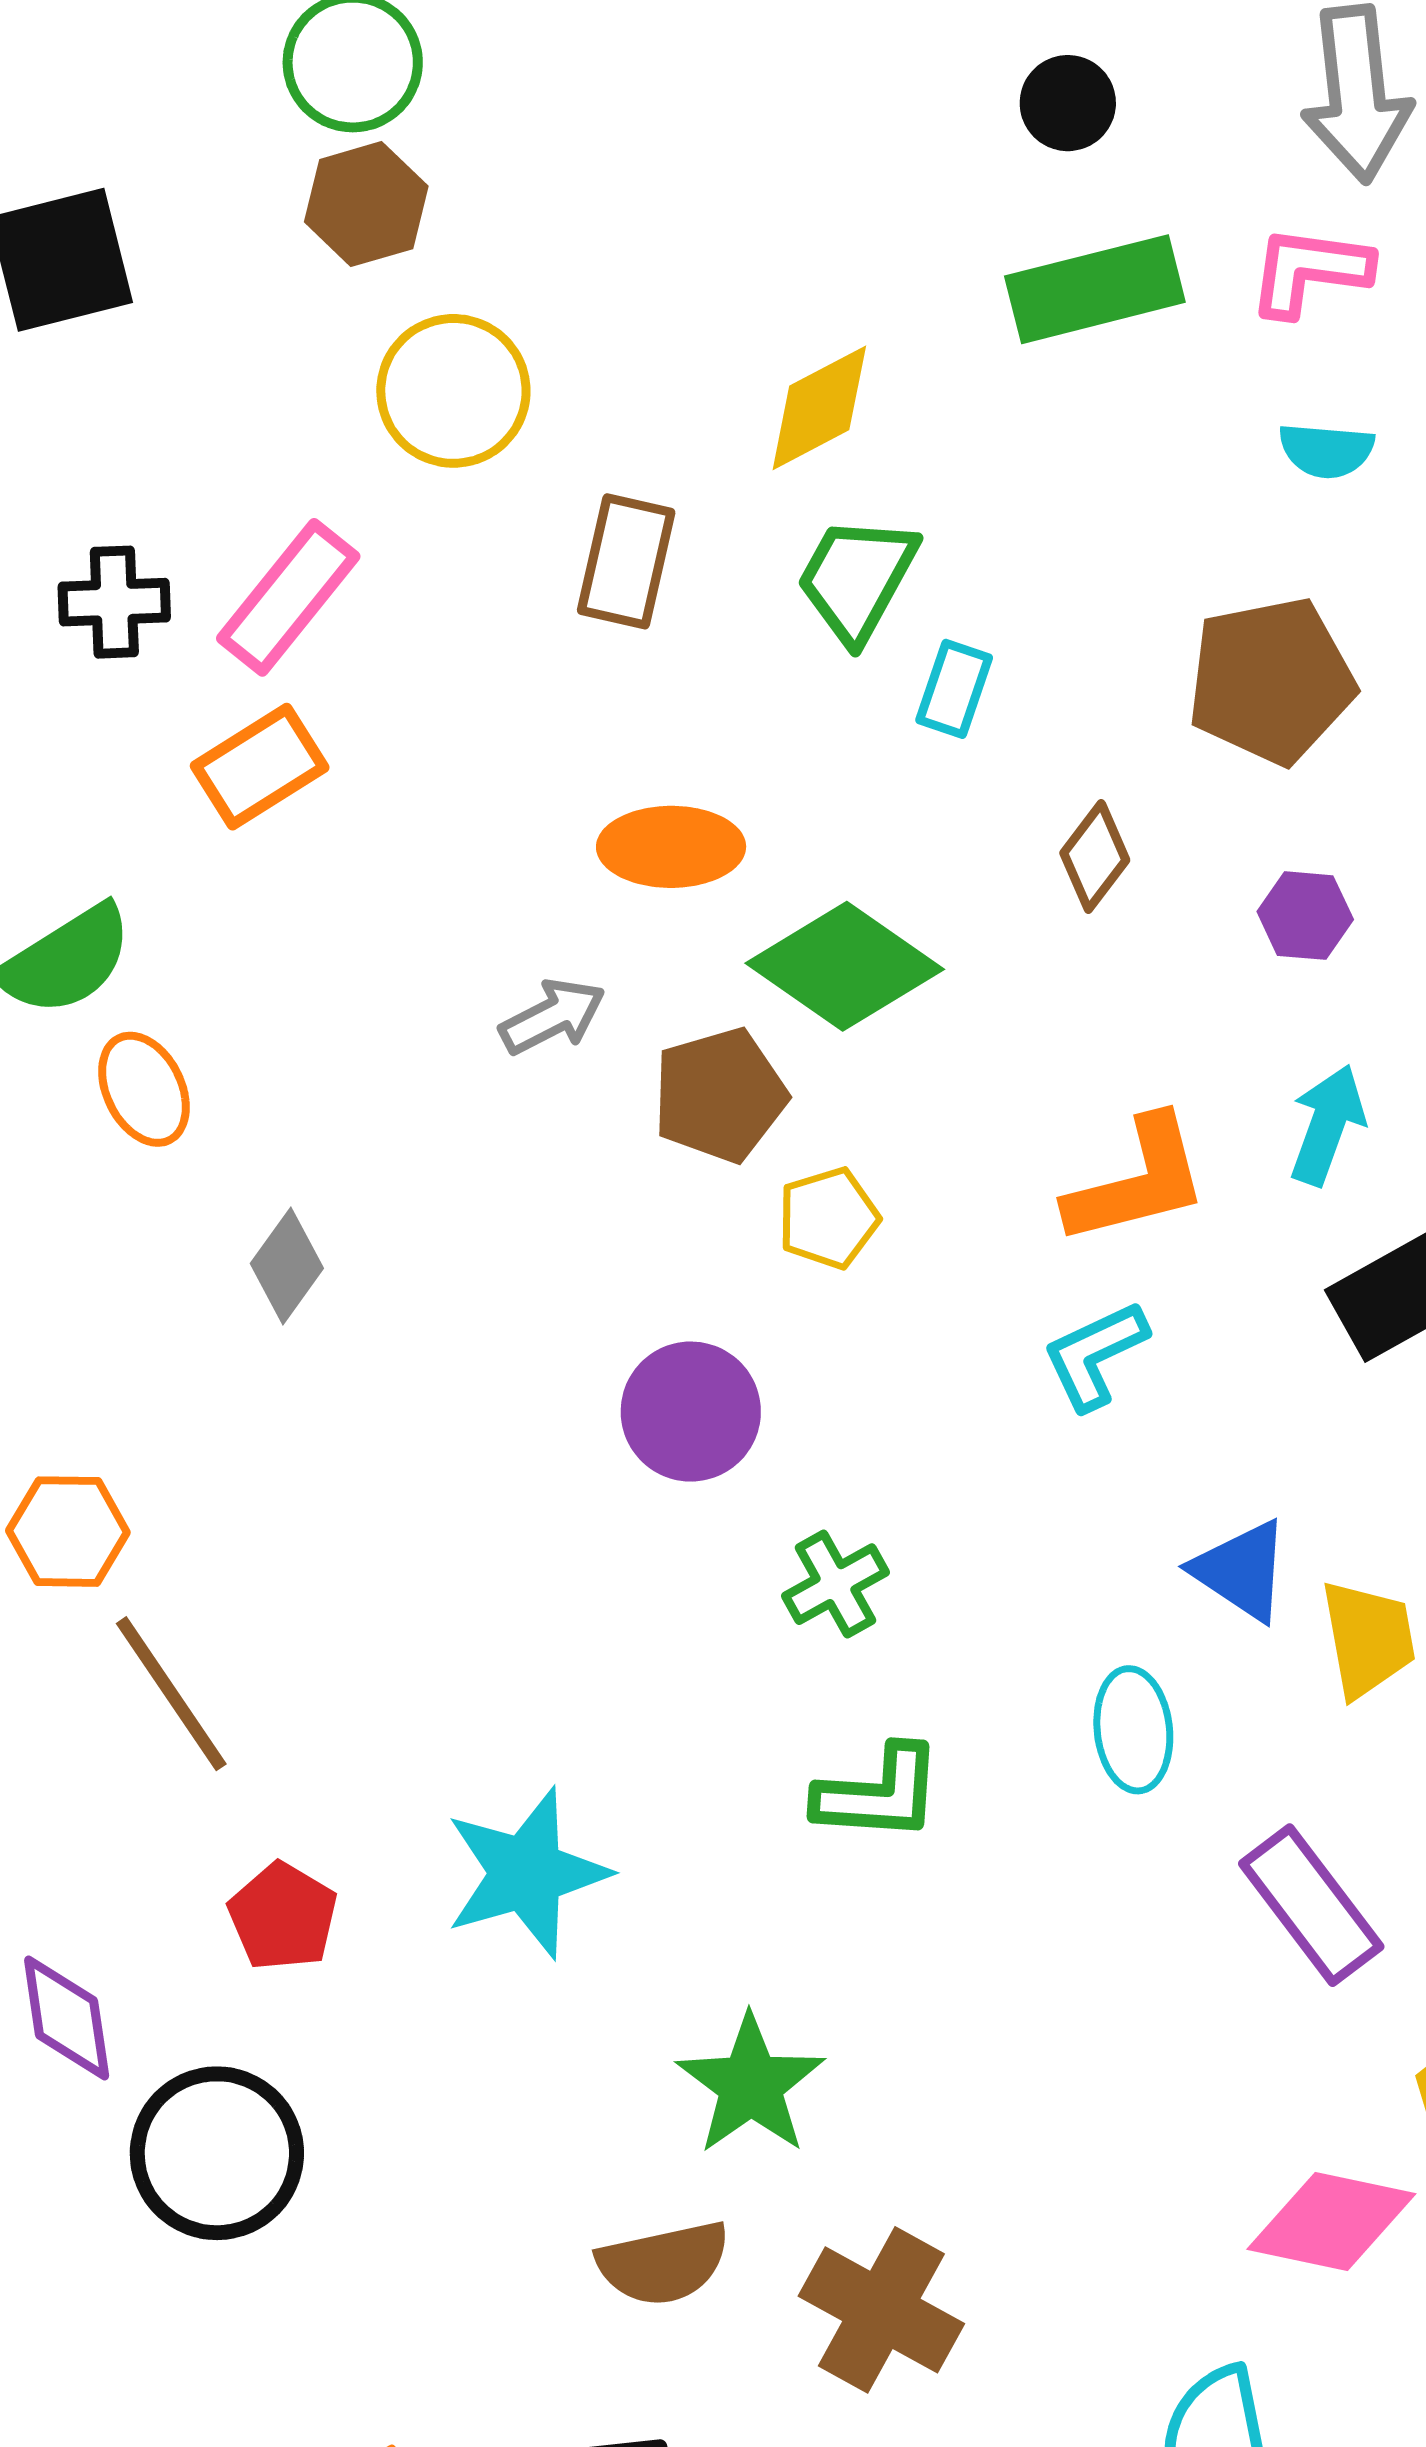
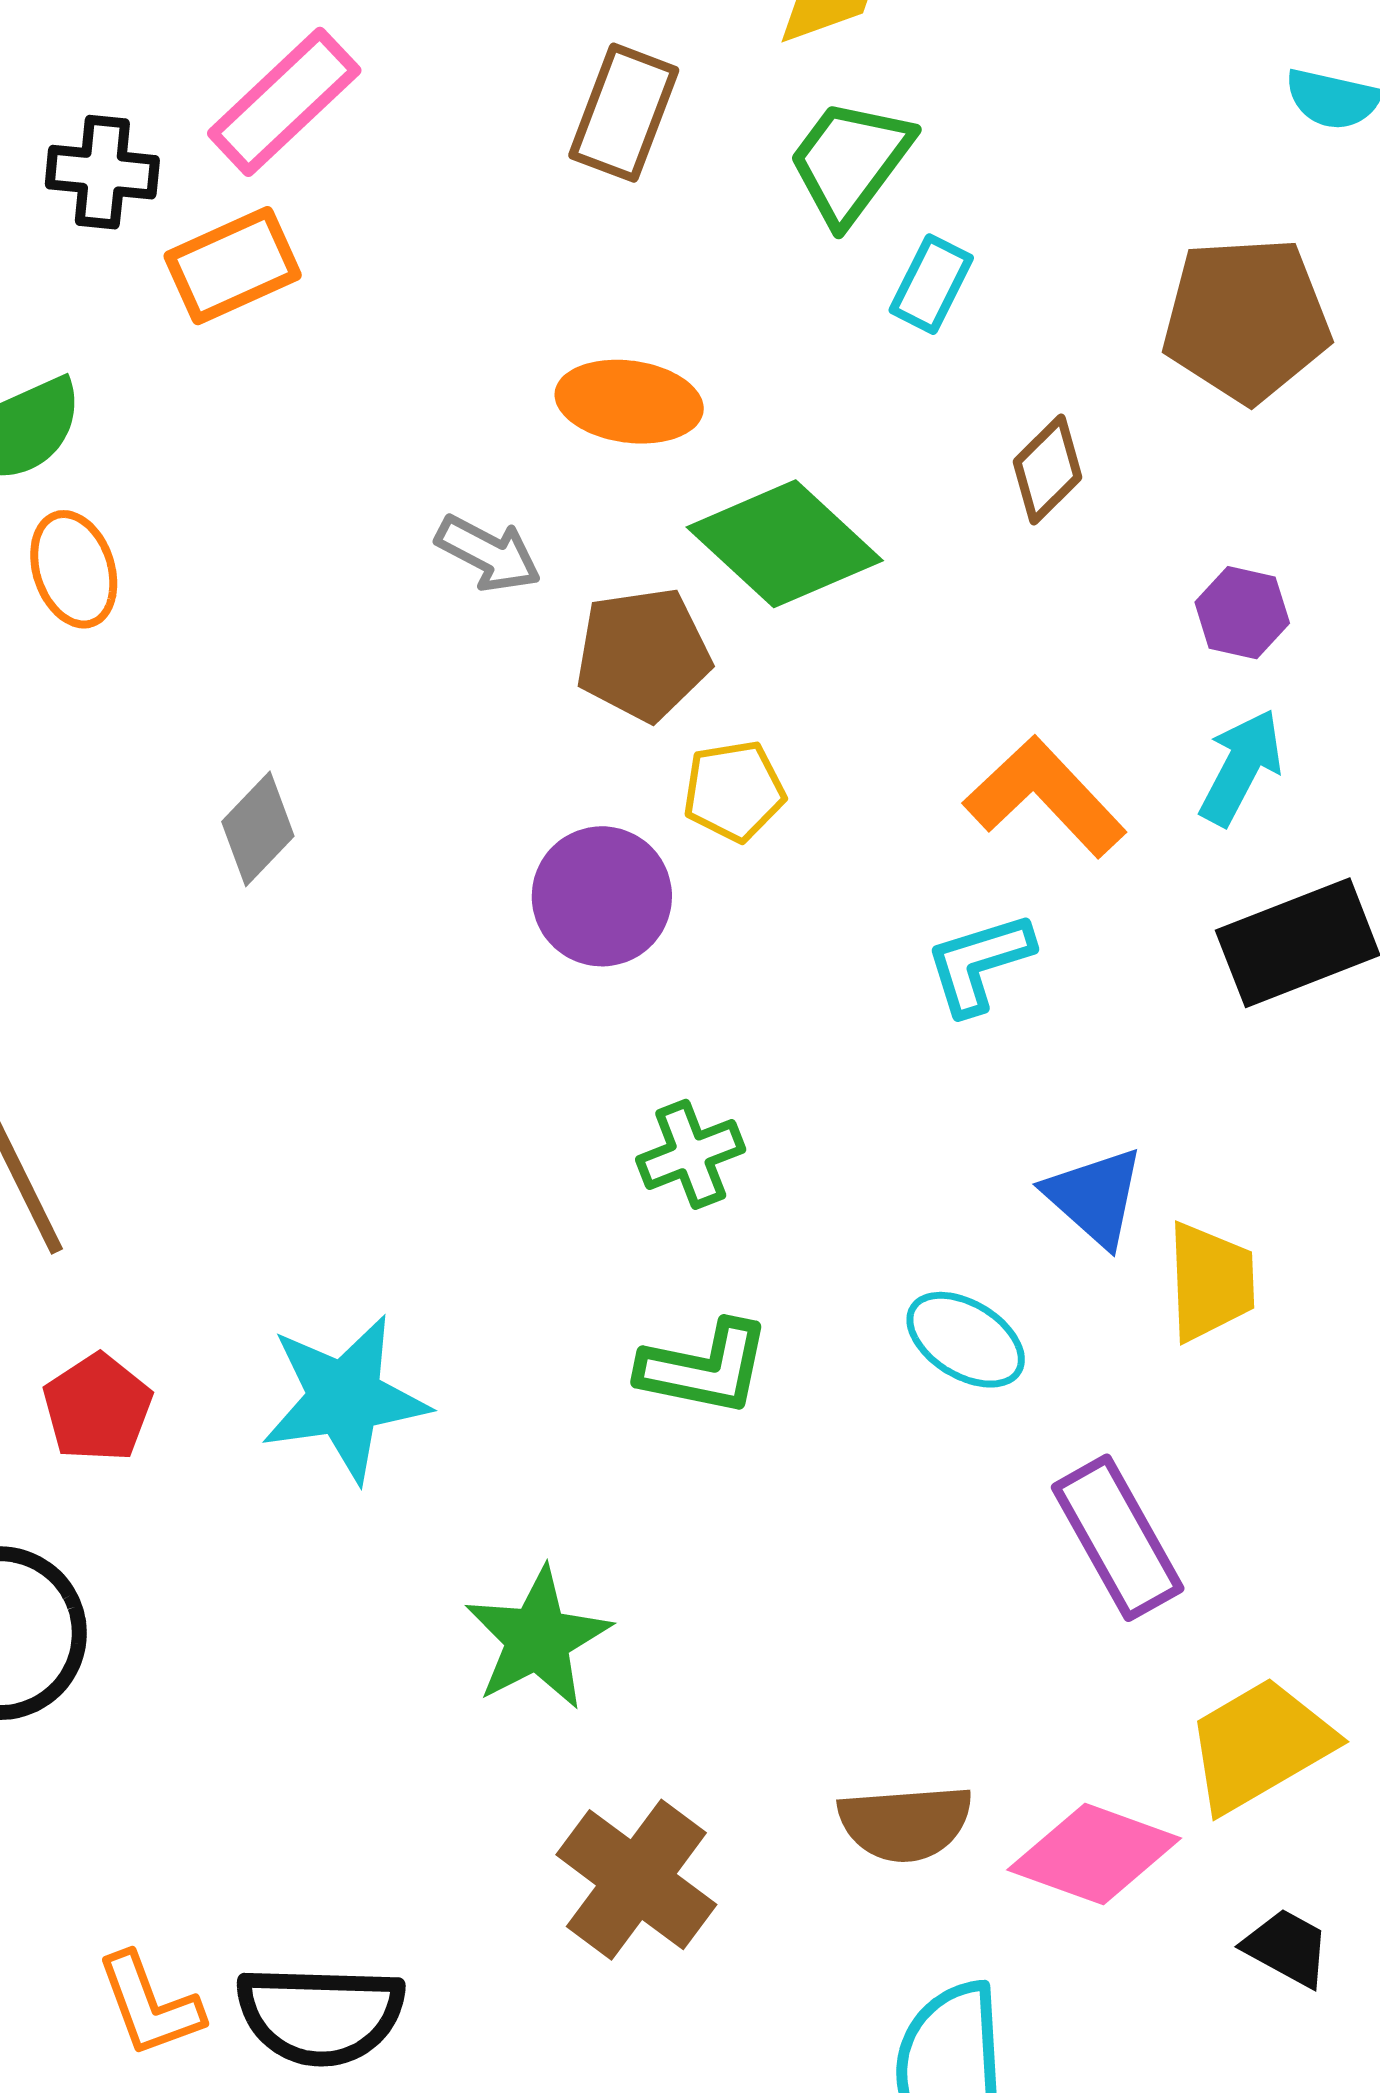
black cross: (114, 602) -> (102, 172), moved
purple hexagon: (1305, 916) -> (1242, 613), moved
gray arrow: (552, 1017) -> (488, 553), turned 47
orange L-shape: (1137, 1181) -> (1045, 797), turned -127
gray diamond: (287, 1266) -> (258, 829), moved
purple circle: (691, 1412) -> (602, 896), moved
cyan ellipse: (1133, 1730) -> (966, 1340), turned -60
brown semicircle: (663, 2263) -> (905, 1823), moved

